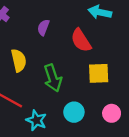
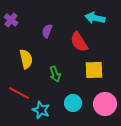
green arrow: (53, 78) -> (55, 74), size x0.7
pink circle: (112, 113) -> (105, 104), size x1.5

